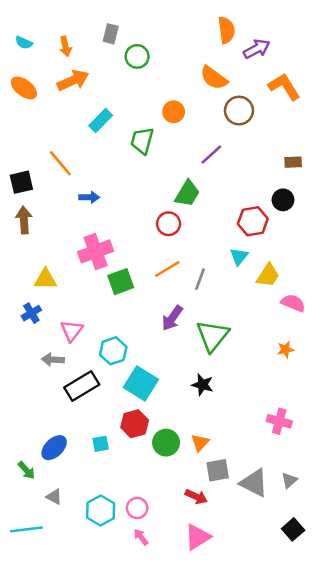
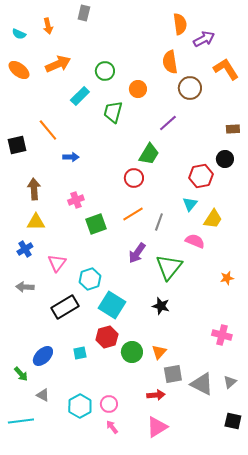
gray rectangle: (111, 34) -> (84, 13), moved
orange arrow: (65, 46) -> (48, 26), moved
green circle: (137, 56) -> (105, 71), moved
orange semicircle: (214, 78) -> (170, 62), turned 45
brown arrow: (24, 220) -> (34, 189), moved
pink cross: (96, 251) -> (76, 200), size x0.6
pink semicircle: (293, 303) -> (195, 241), moved
gray arrow: (53, 360) -> (25, 287), moved
red arrow: (196, 497) -> (156, 395), turned -30
black square: (293, 529) -> (233, 421), turned -36

